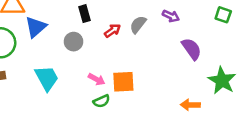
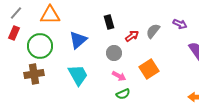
blue triangle: (36, 27) -> (78, 40), moved
gray circle: (73, 42) -> (114, 53), moved
orange square: (123, 82) -> (149, 69), moved, turned -30

